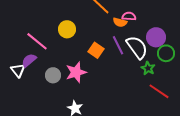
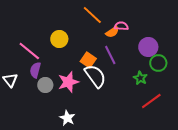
orange semicircle: (120, 22) -> (112, 32), turned -48
white semicircle: (137, 47) -> (95, 76), moved
purple semicircle: (29, 60) -> (35, 70), moved, turned -35
red line: (159, 91) -> (151, 101), turned -70

